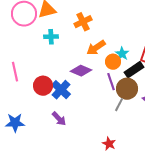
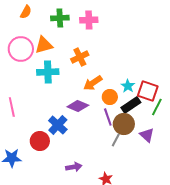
cyan cross: (51, 37) -> (48, 72), size x1.5
cyan star: (122, 54) -> (128, 86), moved
red circle: (43, 86) -> (40, 141), moved
purple arrow: (59, 119) -> (74, 167), moved, turned -56

